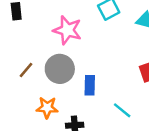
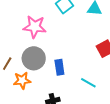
orange star: (47, 108) -> (22, 80), moved

